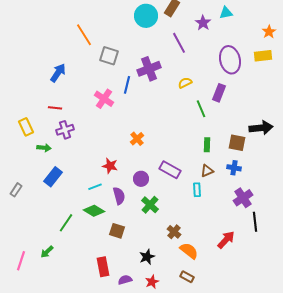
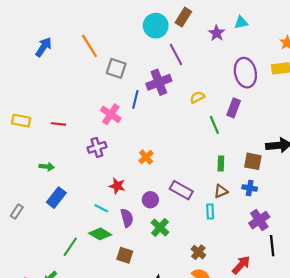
purple line: (179, 43) -> (176, 54), moved
blue arrow: (58, 73) -> (44, 47), moved
yellow rectangle: (26, 127) -> (21, 121), moved, turned -54
purple cross: (65, 130) -> (97, 147), moved
cyan line: (95, 187) -> (101, 208), turned 48
brown cross: (174, 232) -> (198, 252), moved

